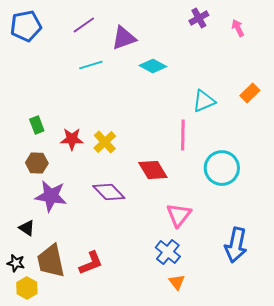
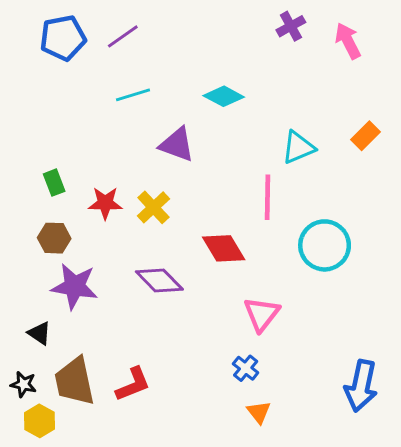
blue pentagon: (26, 26) -> (63, 38), moved
pink arrow: (238, 28) -> (348, 41), size x1.4
purple triangle: (124, 38) -> (177, 145), moved, turned 40
blue arrow: (236, 245) -> (361, 386), moved
blue cross: (168, 252) -> (246, 368), size x0.7

